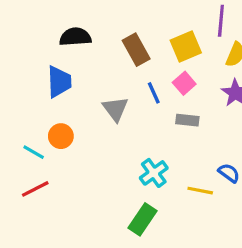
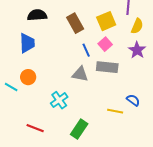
gray triangle: (115, 109) -> (80, 74), moved, turned -42
gray rectangle: (187, 120) -> (107, 67), size x1.5
cyan cross: (154, 173) -> (59, 100), moved
red line: (35, 189) -> (35, 128), moved, turned 48

